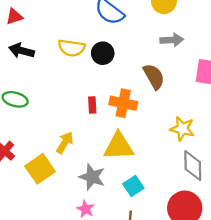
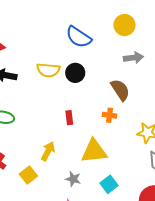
orange cross: (123, 103) -> (110, 115), moved, size x0.6
yellow square: (40, 169) -> (28, 175), size x0.7
gray star: (92, 177) -> (73, 179), size x0.7

